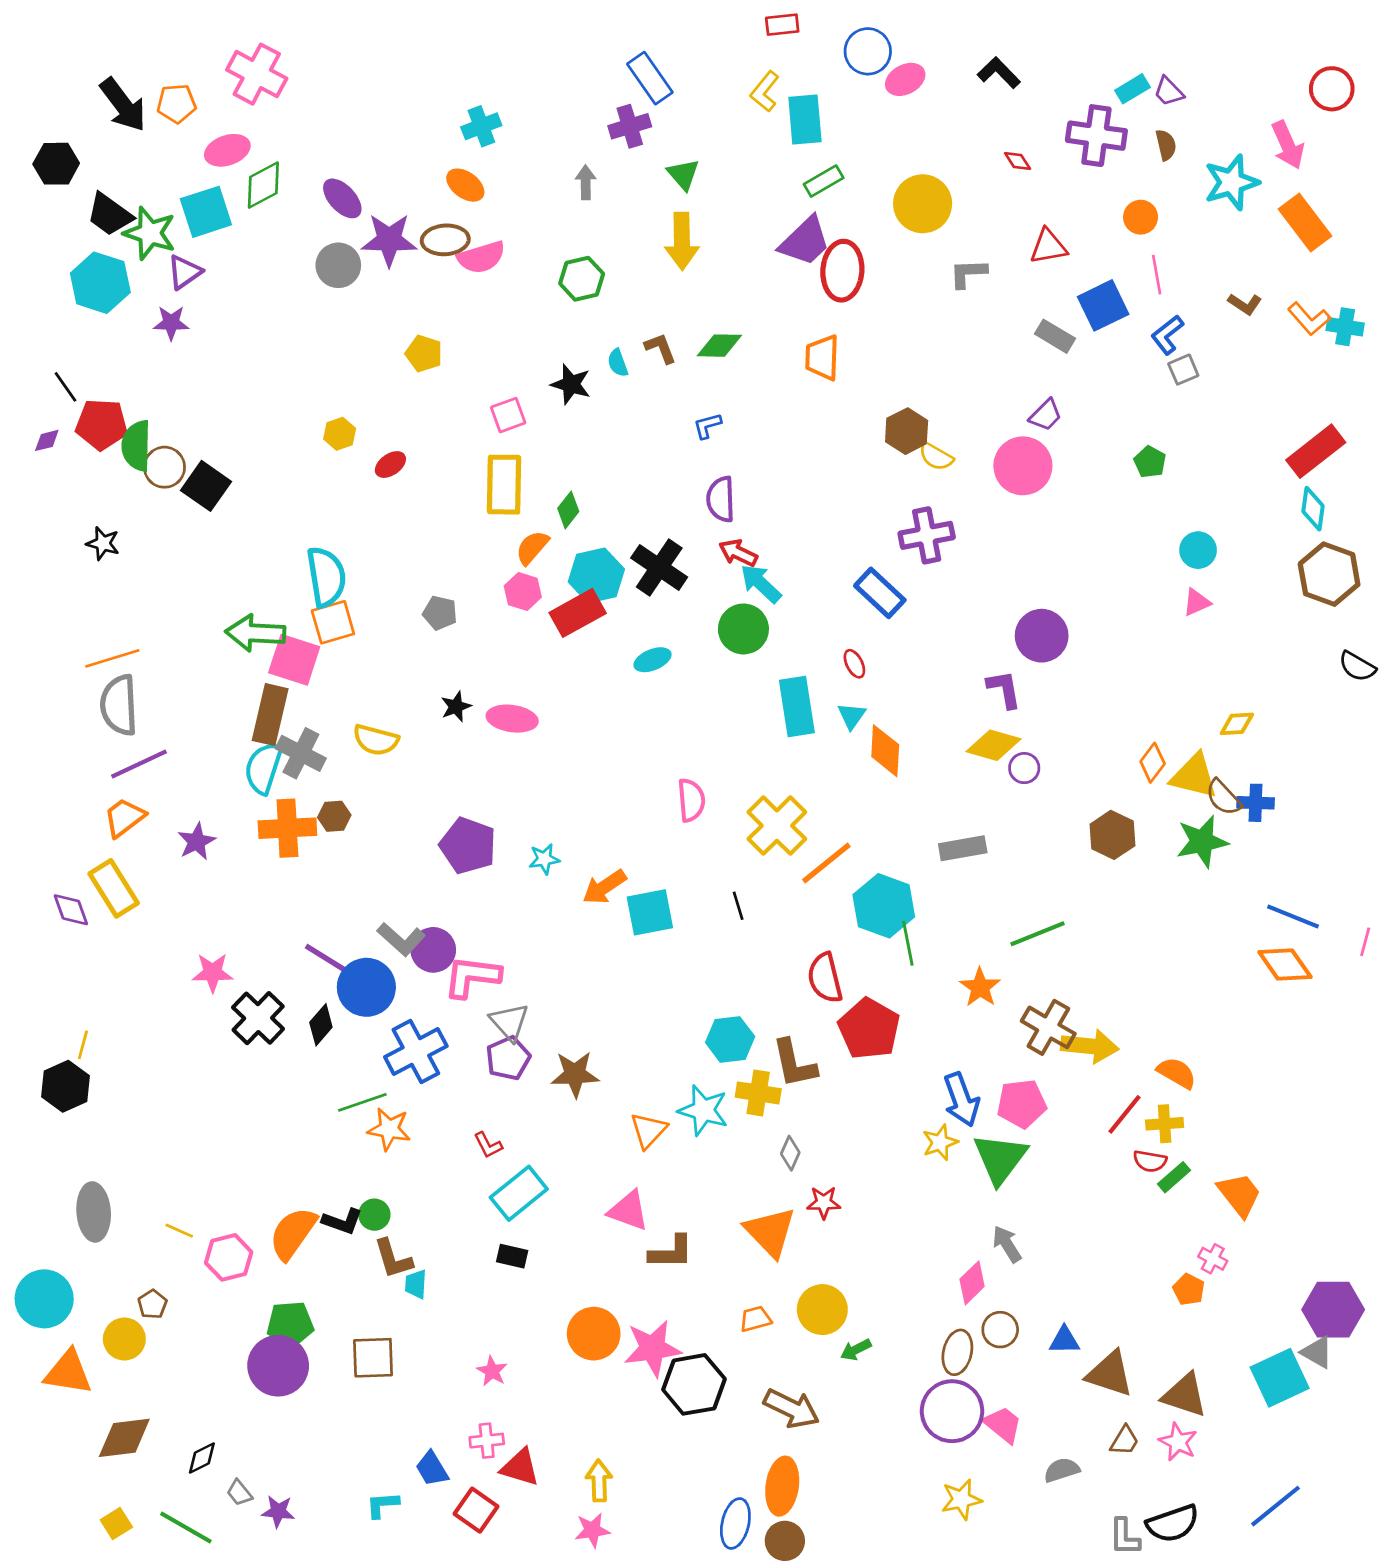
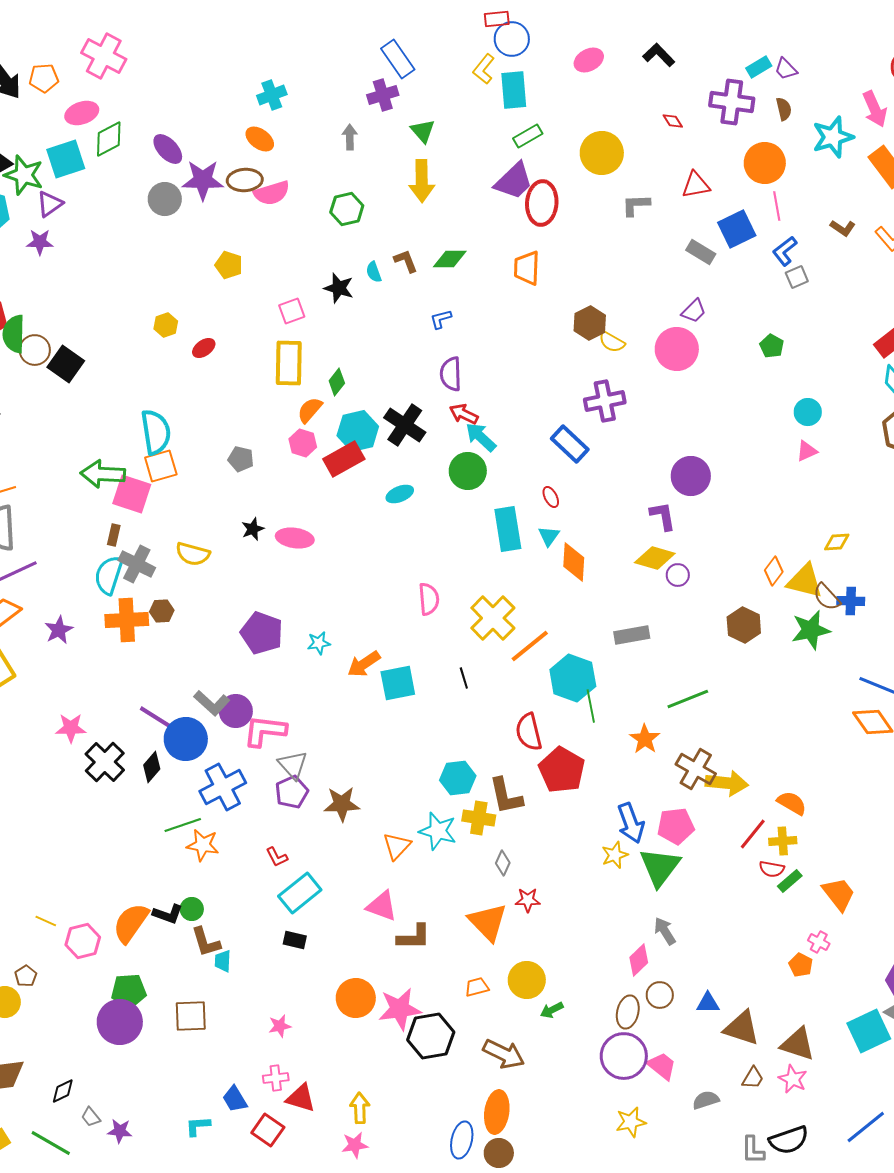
blue circle: (868, 51) -> (512, 39), moved
orange circle: (1141, 217) -> (765, 163), size x1.6
brown rectangle: (270, 715) -> (114, 535), size x0.5
pink star: (492, 1371) -> (280, 1026), turned 30

